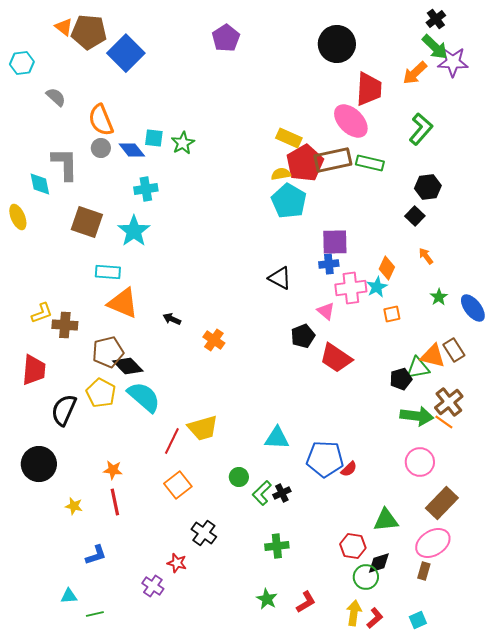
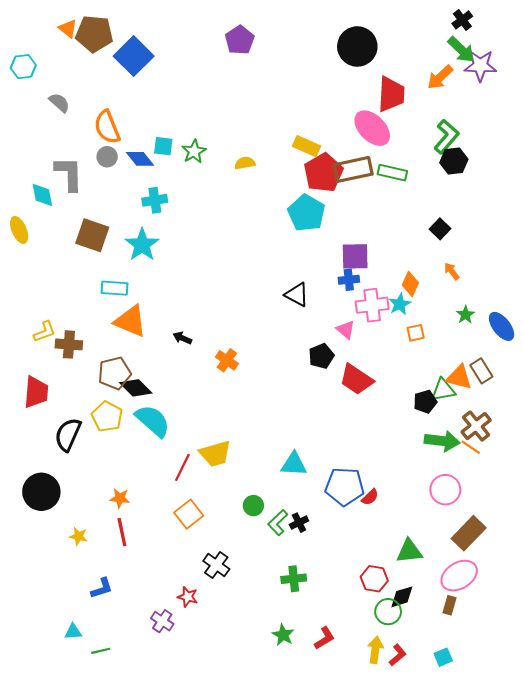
yellow semicircle: (281, 174) -> (245, 163), moved
black hexagon: (428, 187) -> (454, 161), moved

